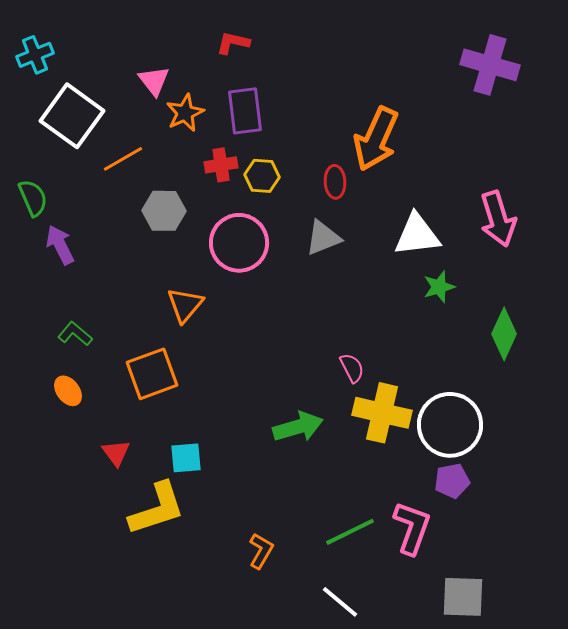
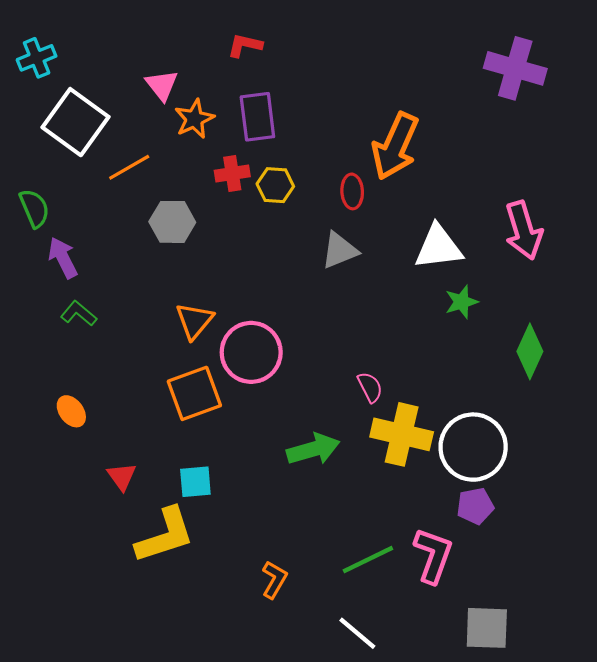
pink circle: (239, 243) -> (251, 352), moved
green L-shape: (75, 334) -> (79, 313), moved
orange square: (152, 374) -> (194, 393), moved

